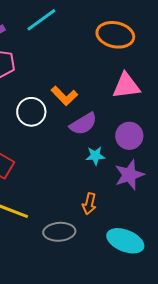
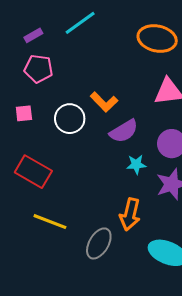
orange arrow: (89, 204) -> (130, 214), size x1.4
gray ellipse: (59, 232) -> (99, 243), turned -56

